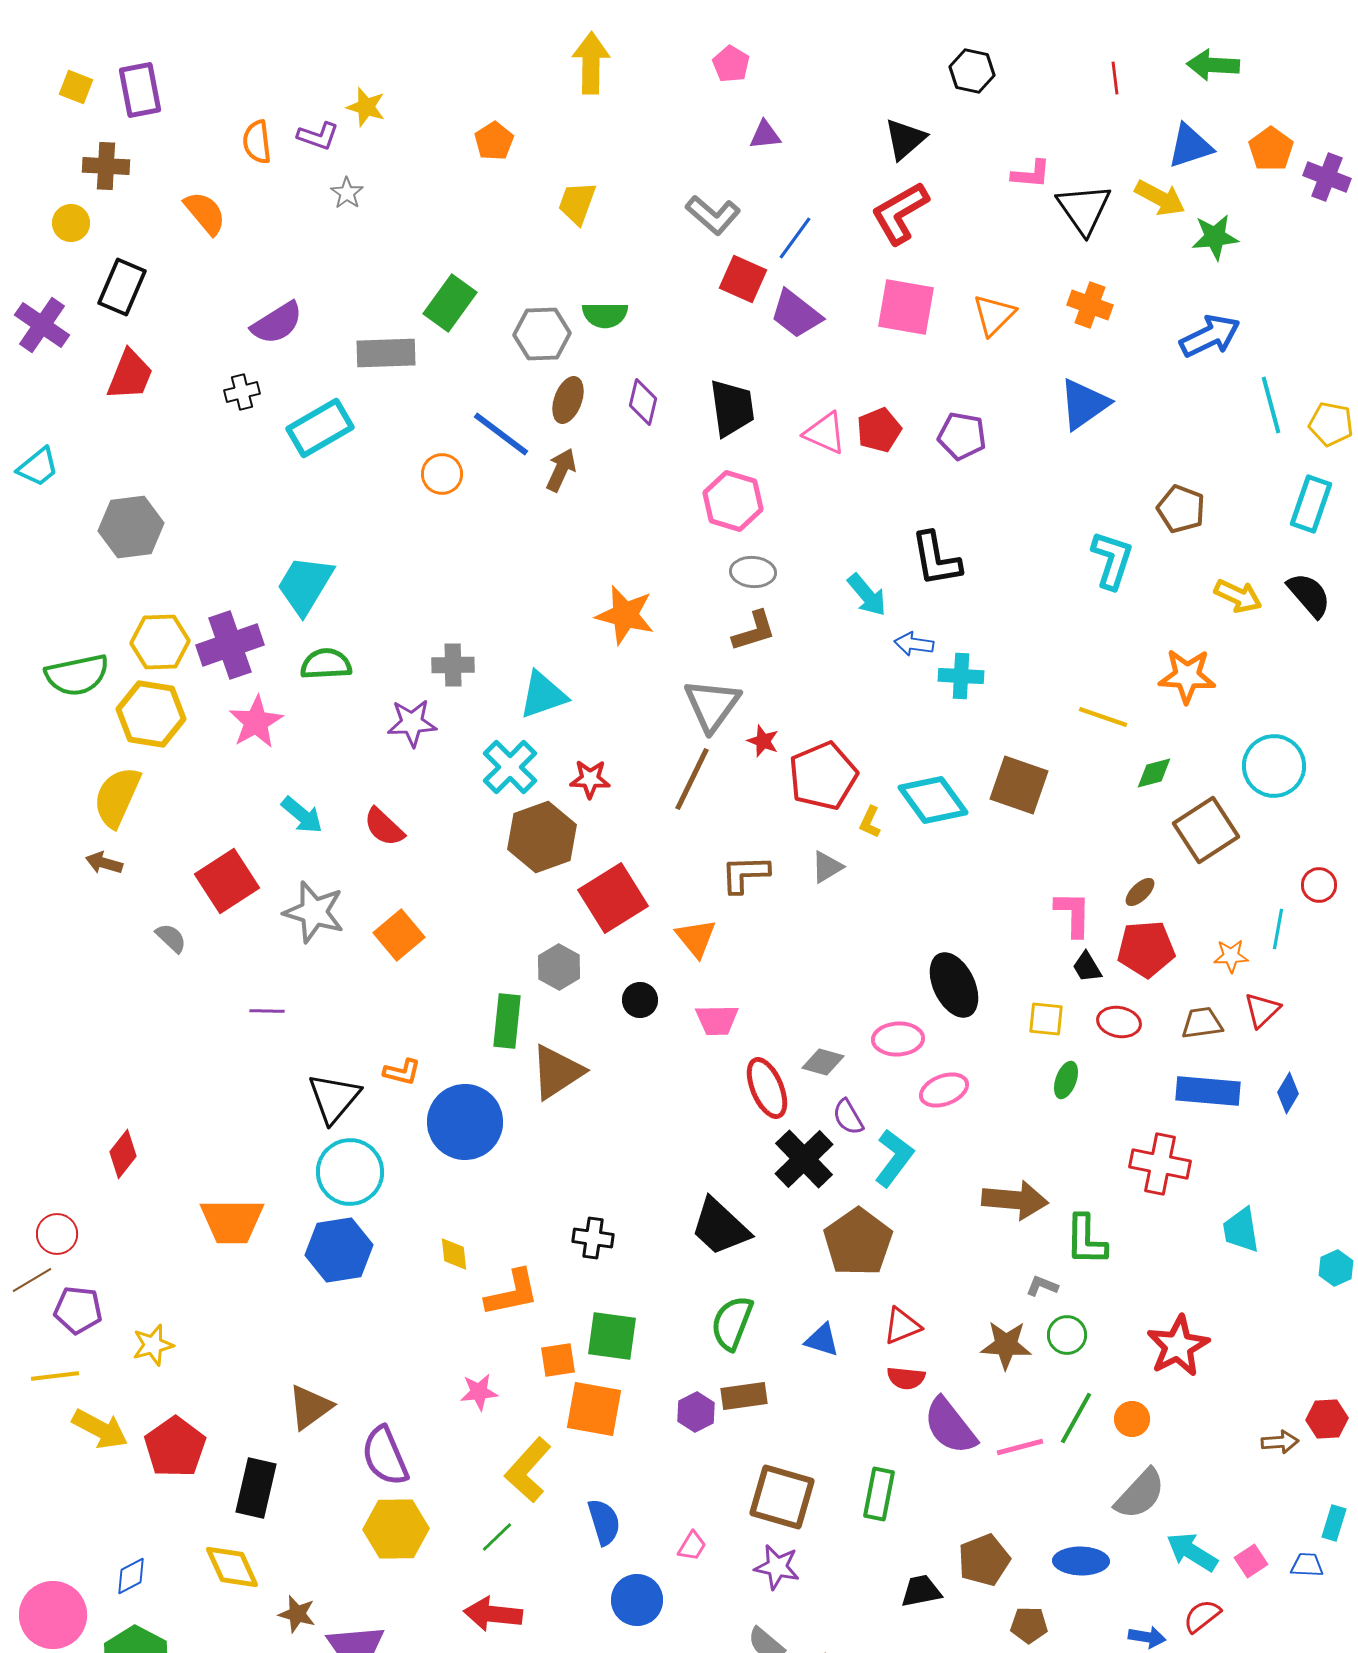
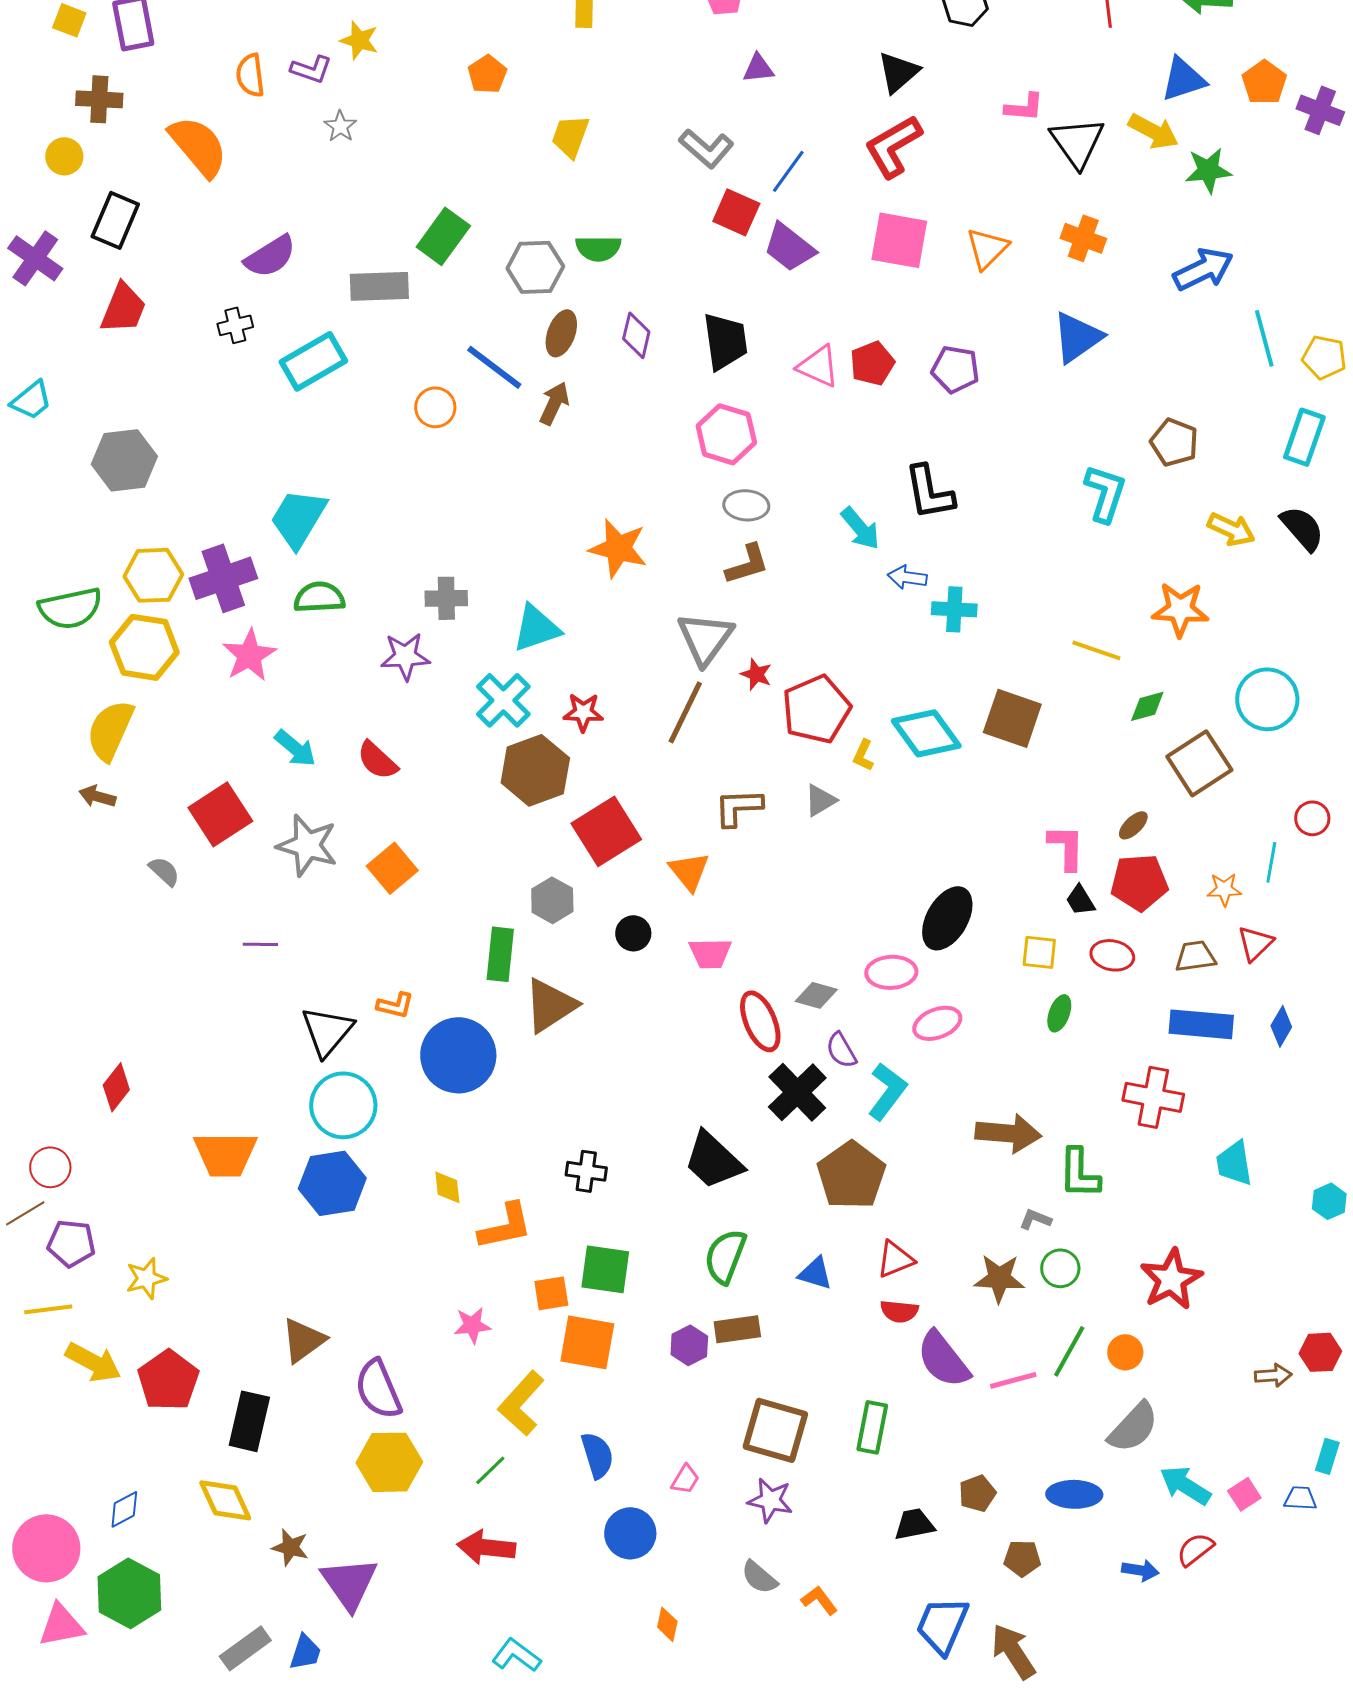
orange semicircle: (205, 213) -> (198, 146), size x1.4
black ellipse: (954, 985) -> (947, 918), turned 56
brown pentagon: (984, 1560) -> (977, 1493), size x0.7

